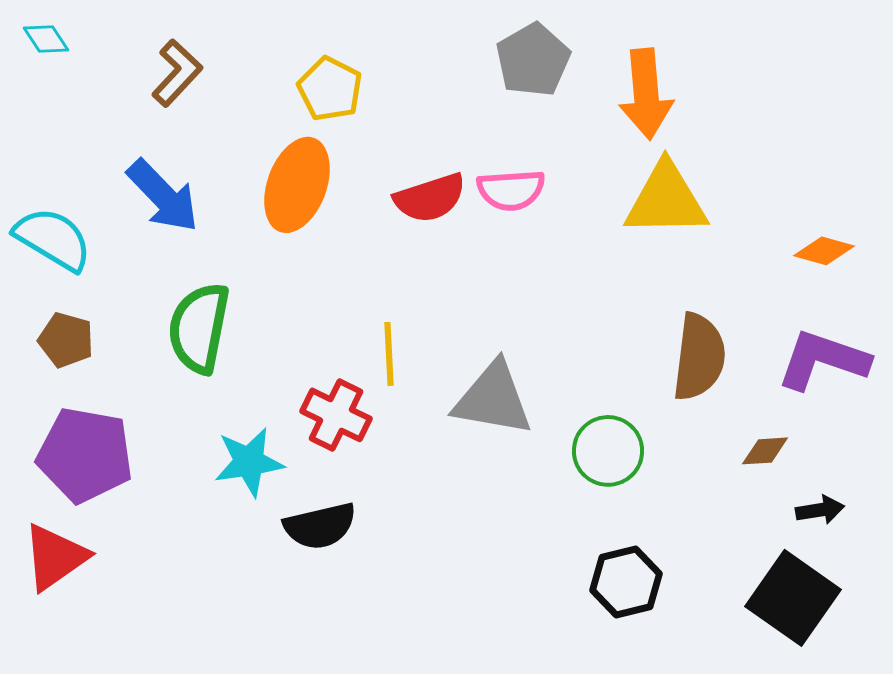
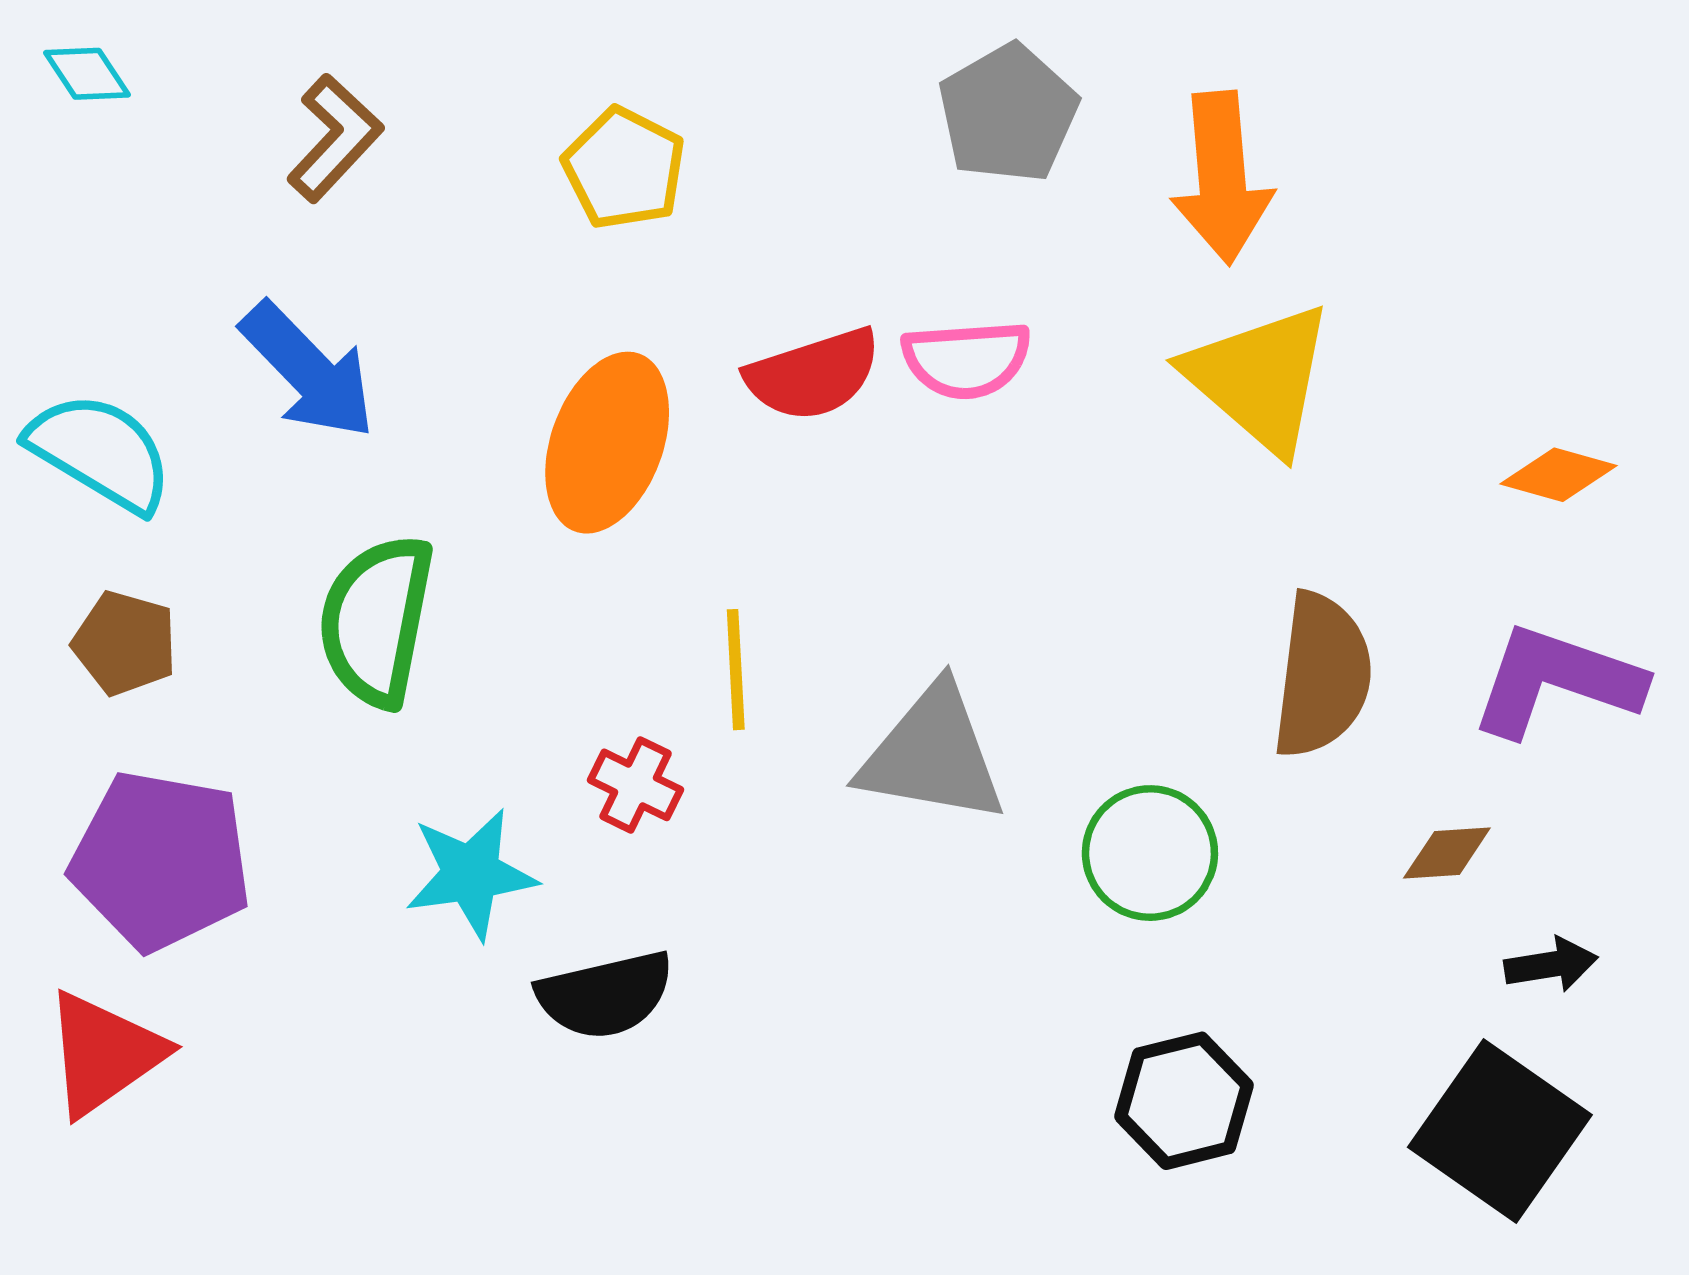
orange ellipse: (297, 185) -> (607, 443), moved
yellow triangle: (666, 200) -> (1260, 378), turned 42
red cross: (336, 415) -> (636, 785), size x0.7

